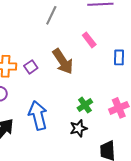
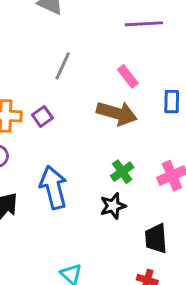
gray line: (51, 15) -> (63, 66), moved
brown arrow: (63, 61) -> (117, 113), moved, turned -40

